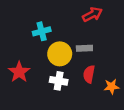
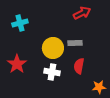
cyan cross: (42, 31) -> (20, 23), moved
orange star: (112, 87) -> (99, 87), moved

